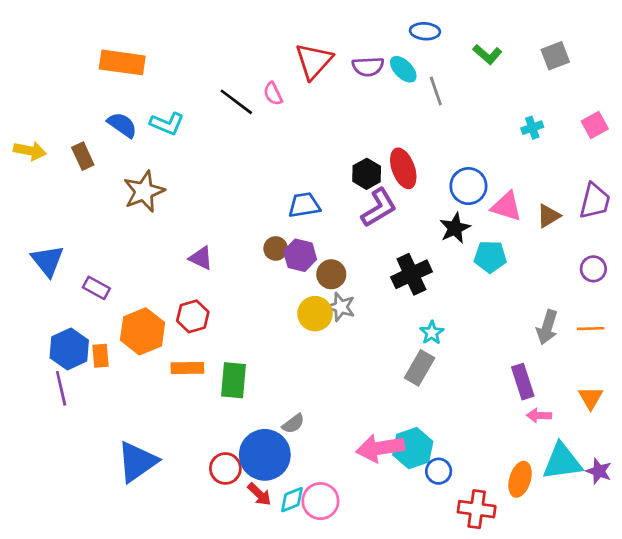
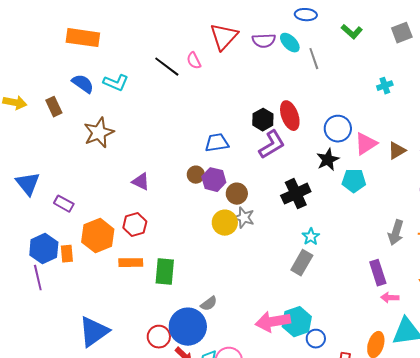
pink triangle: (506, 206) -> (366, 144), turned -50

